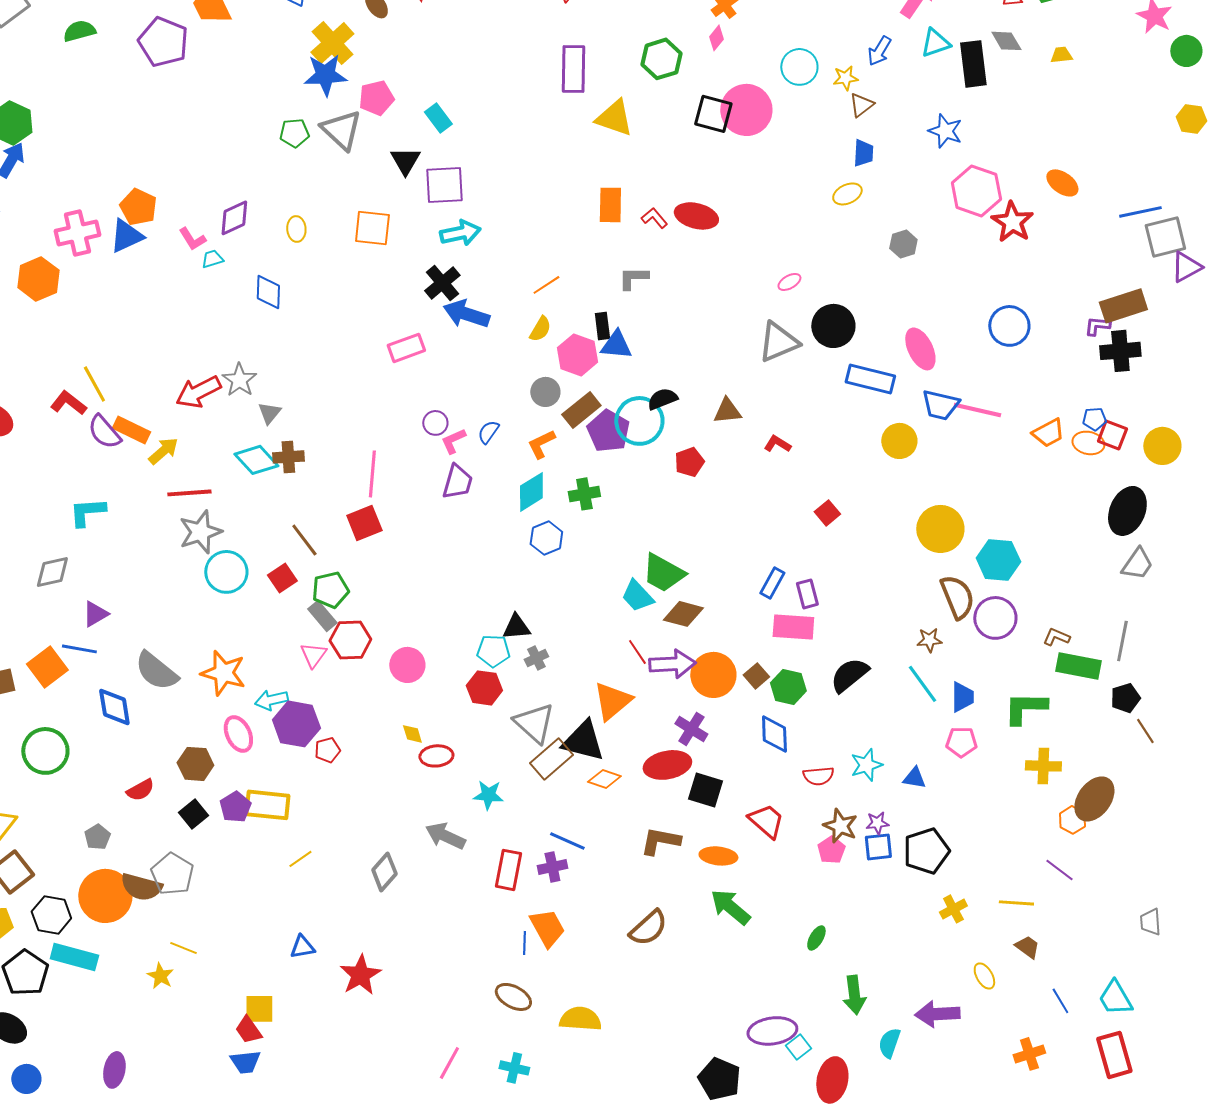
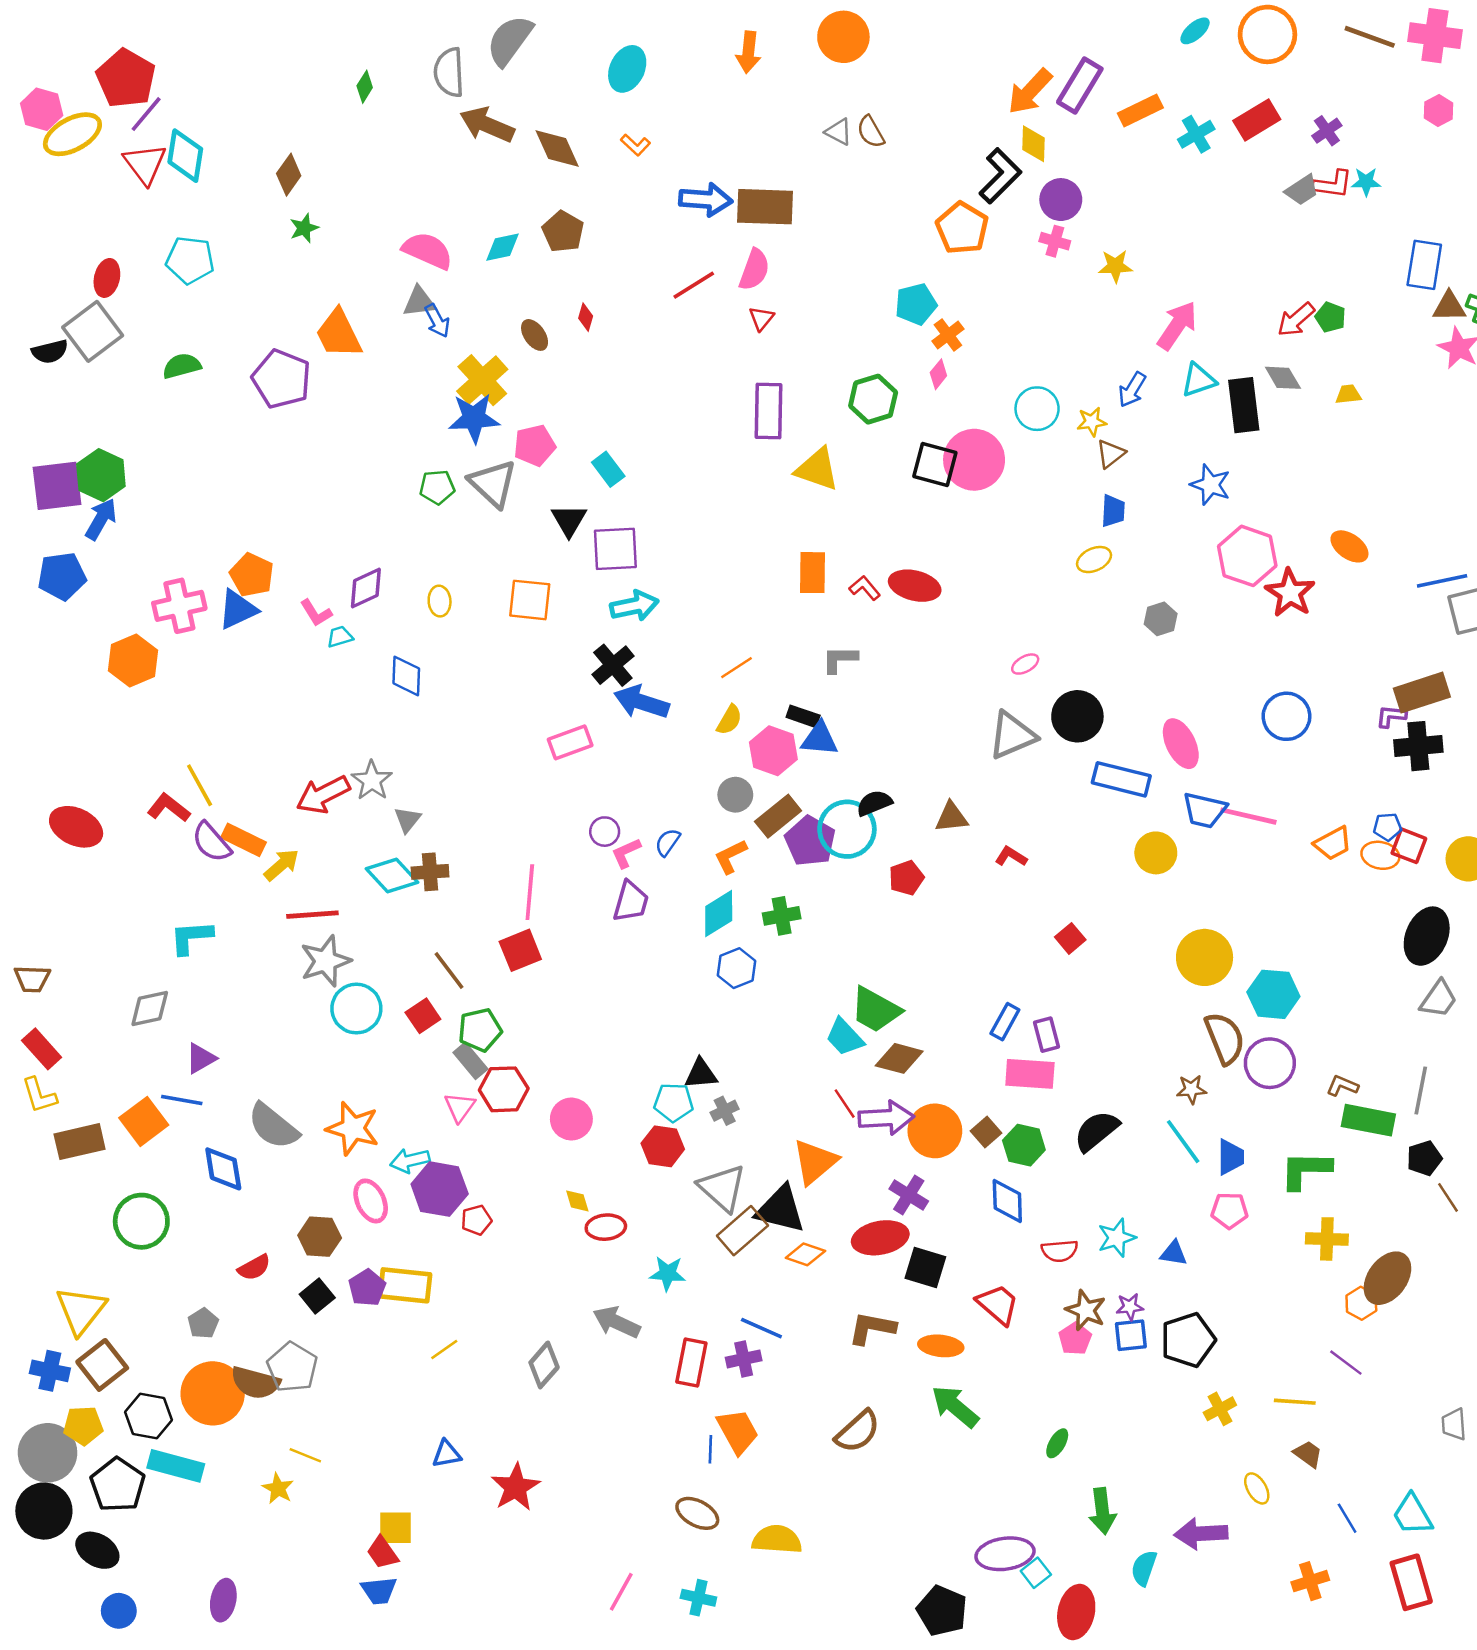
black rectangle: (602, 326) -> (803, 716), turned -64

